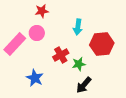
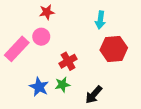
cyan arrow: (78, 27) -> (100, 20), moved
green star: (79, 64) -> (62, 85), moved

